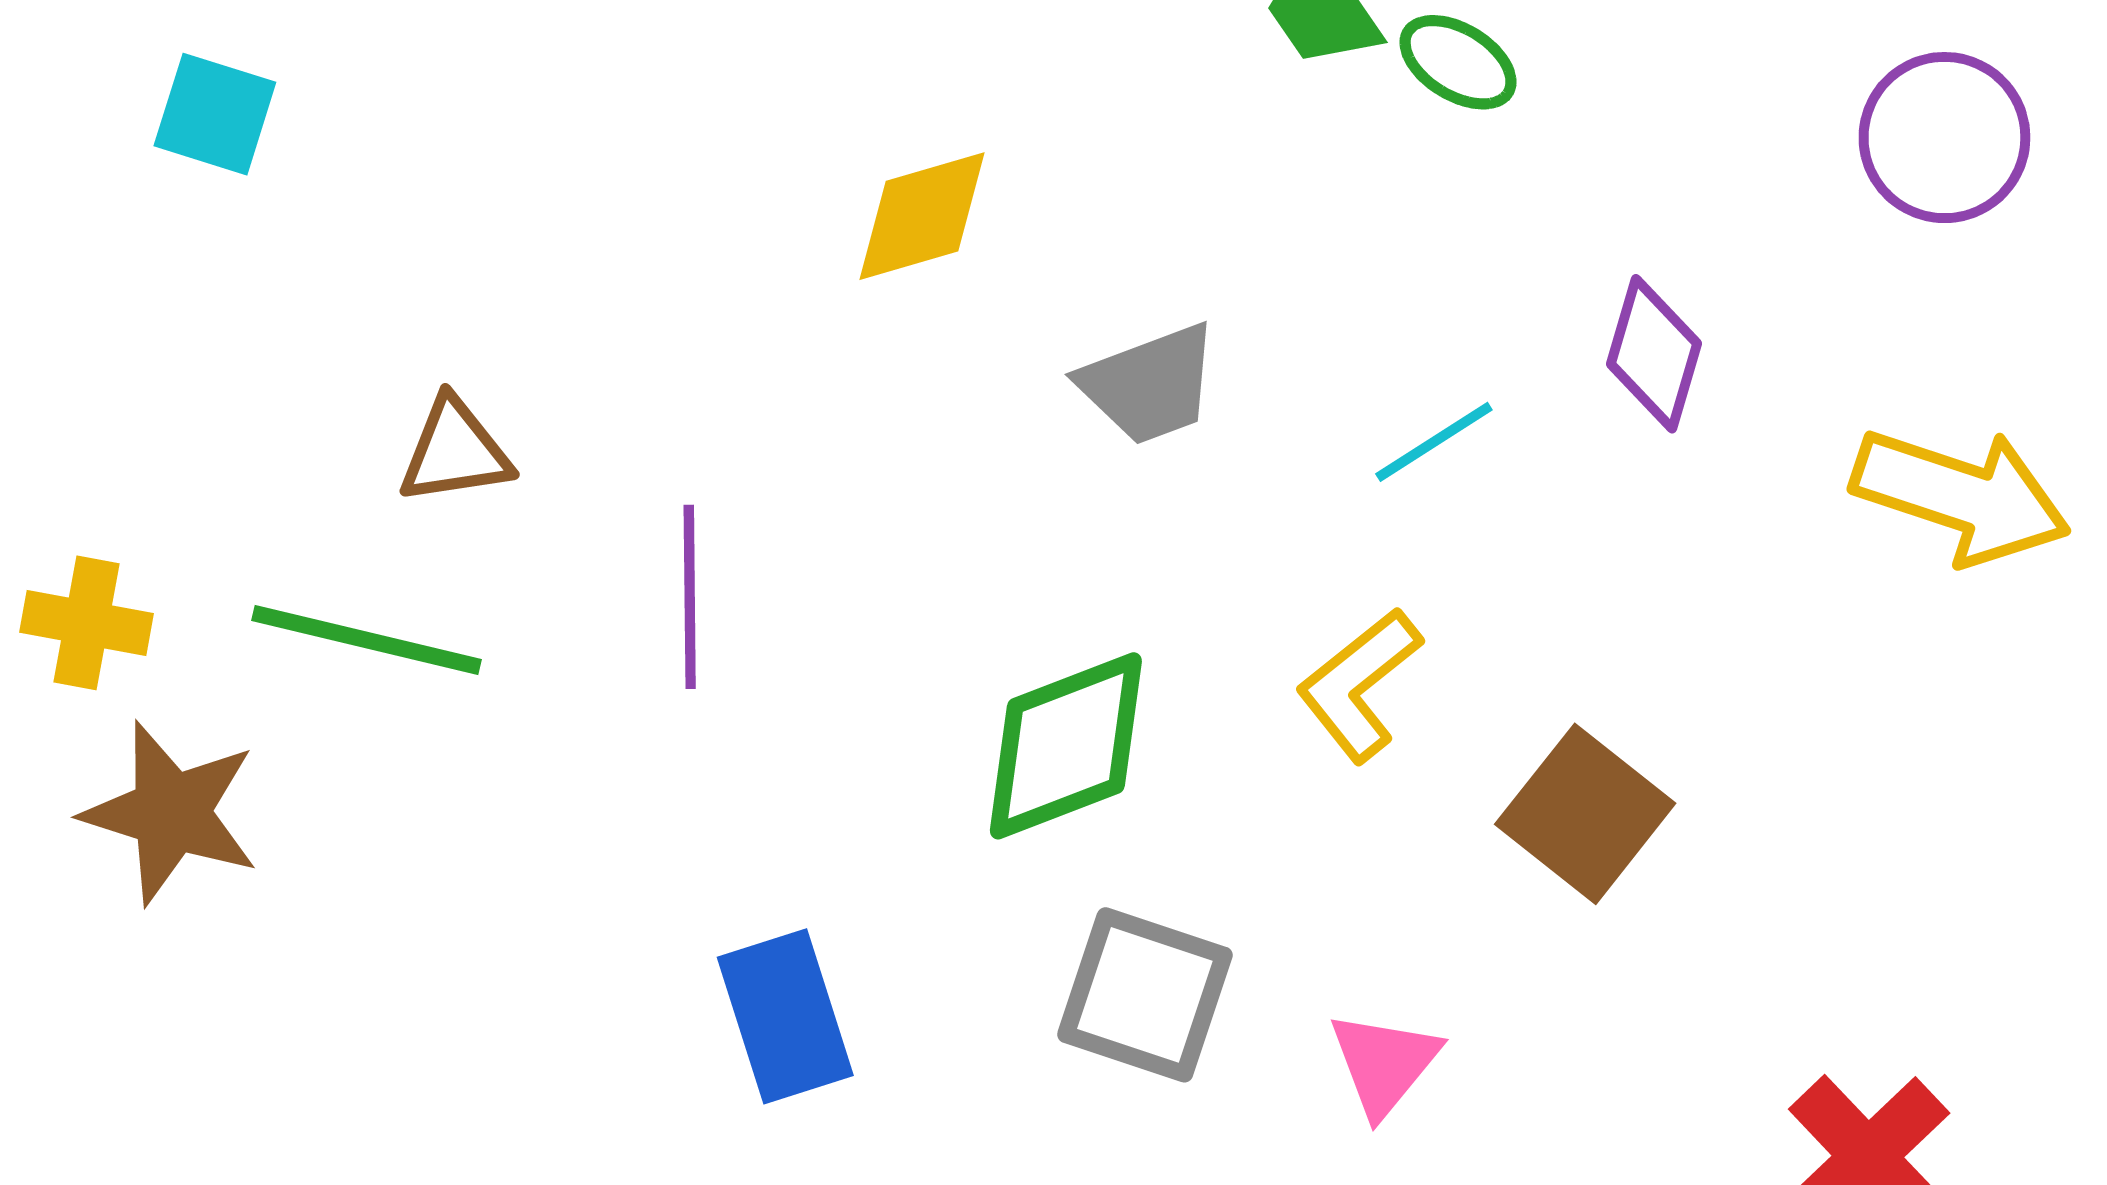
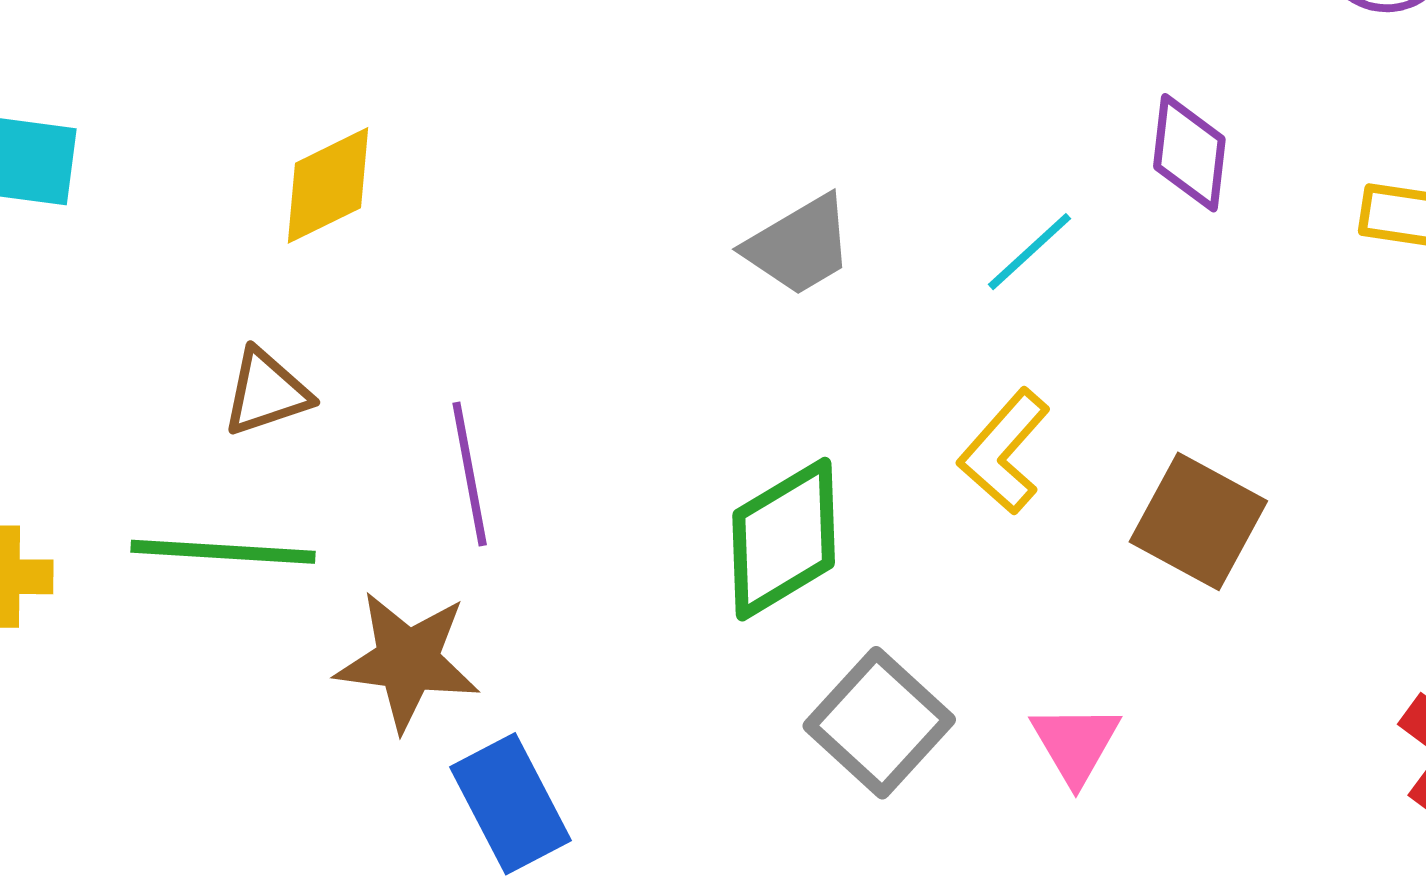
yellow diamond: (922, 216) -> (328, 185), moved
brown star: (171, 813) -> (408, 661), moved
gray square: (1145, 995) -> (879, 723), turned 34
blue rectangle: (785, 1016) -> (511, 804), moved

